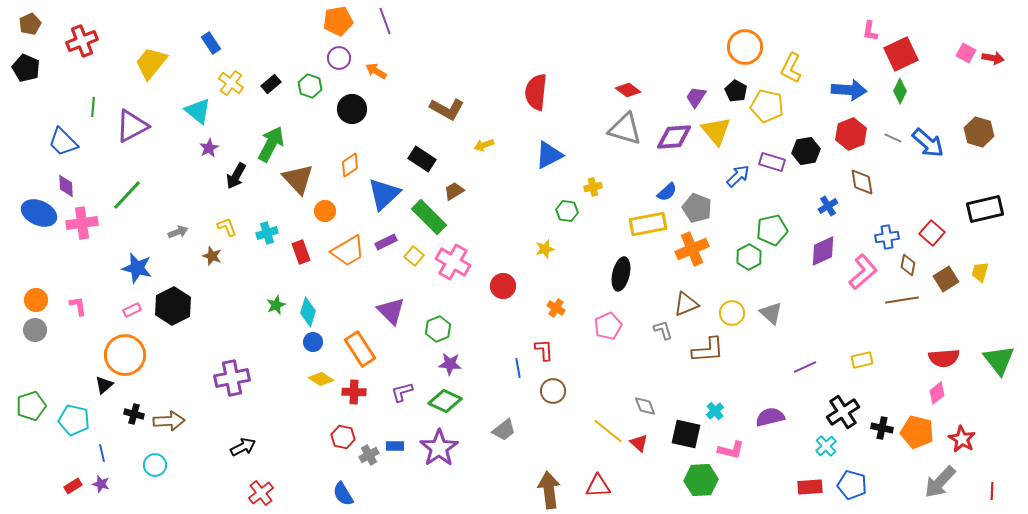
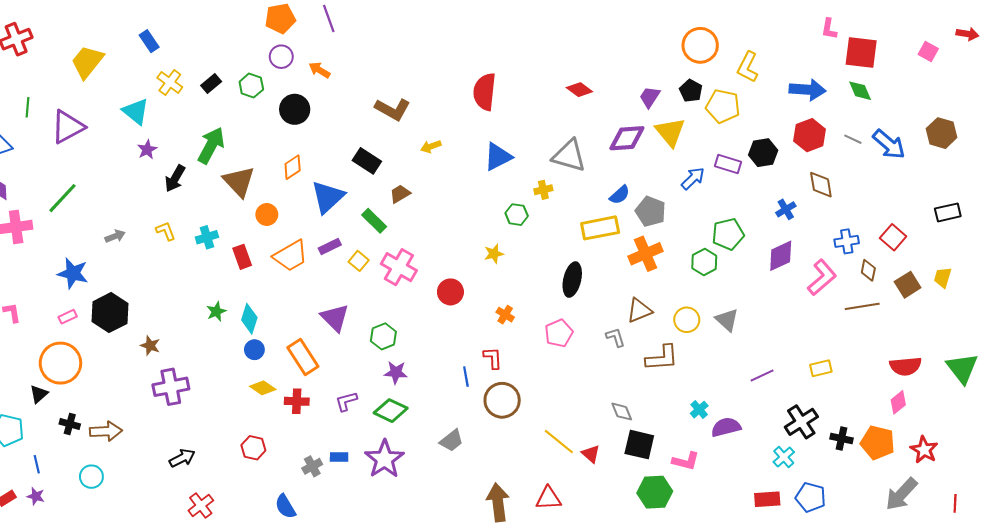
red square: (901, 54) -> (861, 53), turned 32
red arrow: (993, 58) -> (967, 34), moved
green diamond: (900, 91) -> (860, 91), turned -50
gray triangle: (625, 129) -> (569, 156), moved
black rectangle: (985, 209) -> (948, 212), size x0.7
green rectangle: (429, 217) -> (374, 221), size x0.7
brown star: (212, 256) -> (150, 346), moved
brown circle: (553, 391) -> (502, 400), size x1.4
gray diamond: (645, 406) -> (622, 412), moved
cyan cross: (715, 411) -> (699, 410), moved
red hexagon: (343, 437) -> (253, 448), moved

